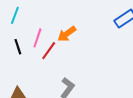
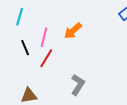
red line: (49, 51) -> (46, 58), moved

